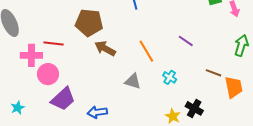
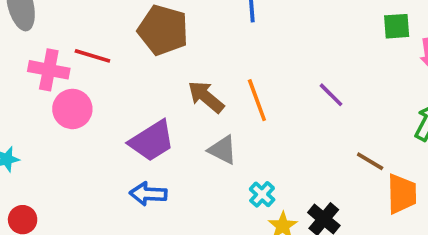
brown arrow: (105, 48) -> (206, 97), moved
cyan cross: (170, 77) -> (262, 194), moved
purple trapezoid: (63, 99) -> (152, 141), moved

